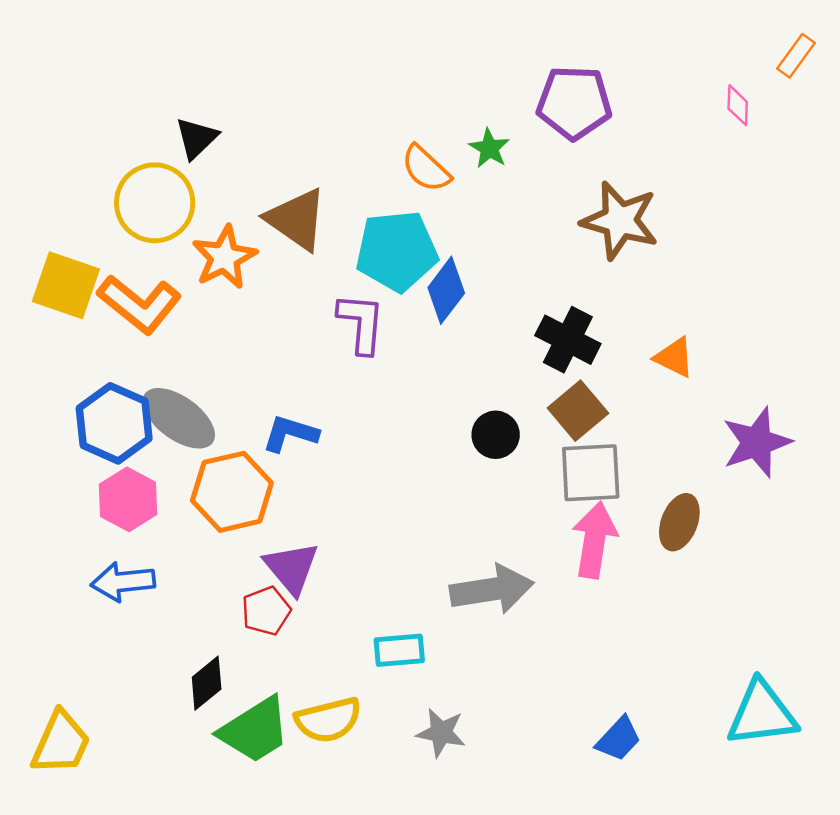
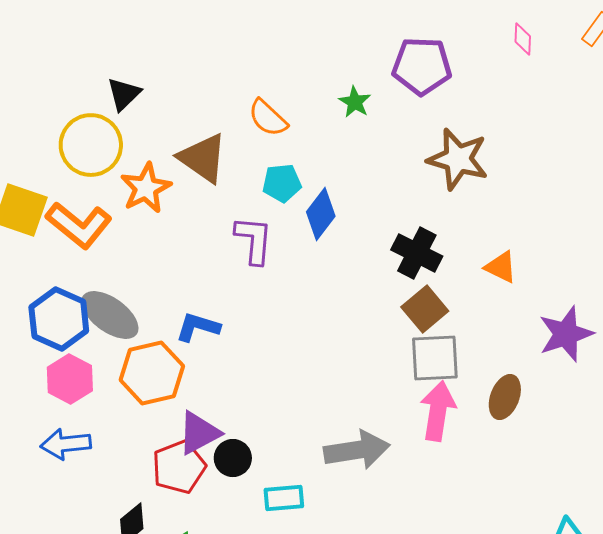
pink diamond: (738, 105) -> (523, 39), moved
orange semicircle: (426, 169) -> (268, 118), moved
cyan pentagon: (397, 251) -> (282, 183), size x0.6
black circle: (496, 435) -> (233, 458), moved
purple triangle: (292, 568) -> (199, 433), turned 42
red pentagon: (266, 611) -> (179, 467), size x1.4

